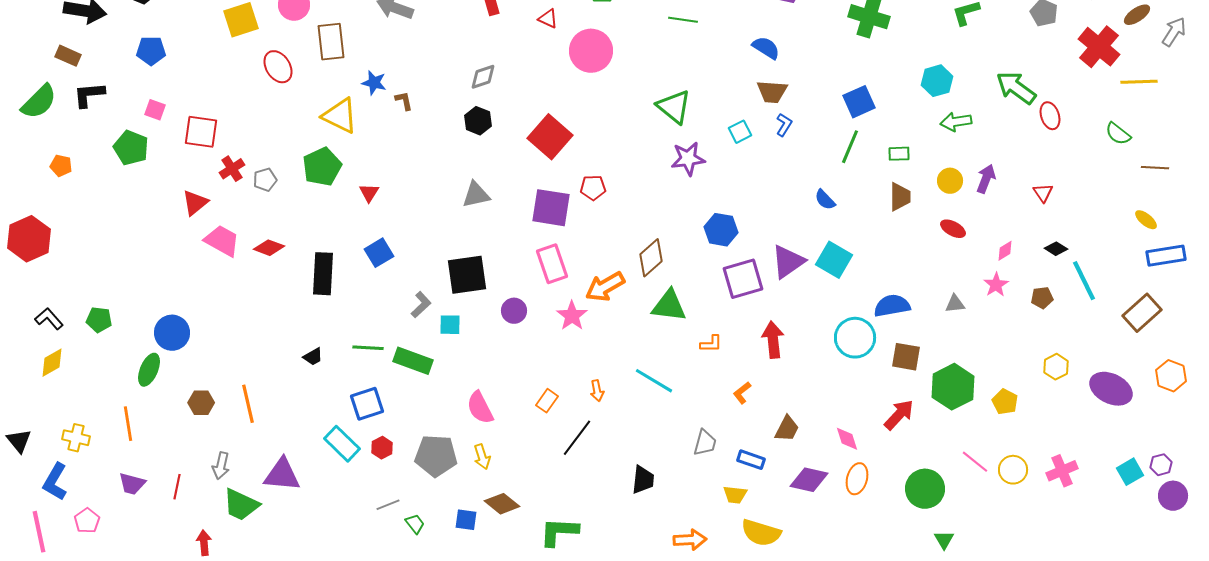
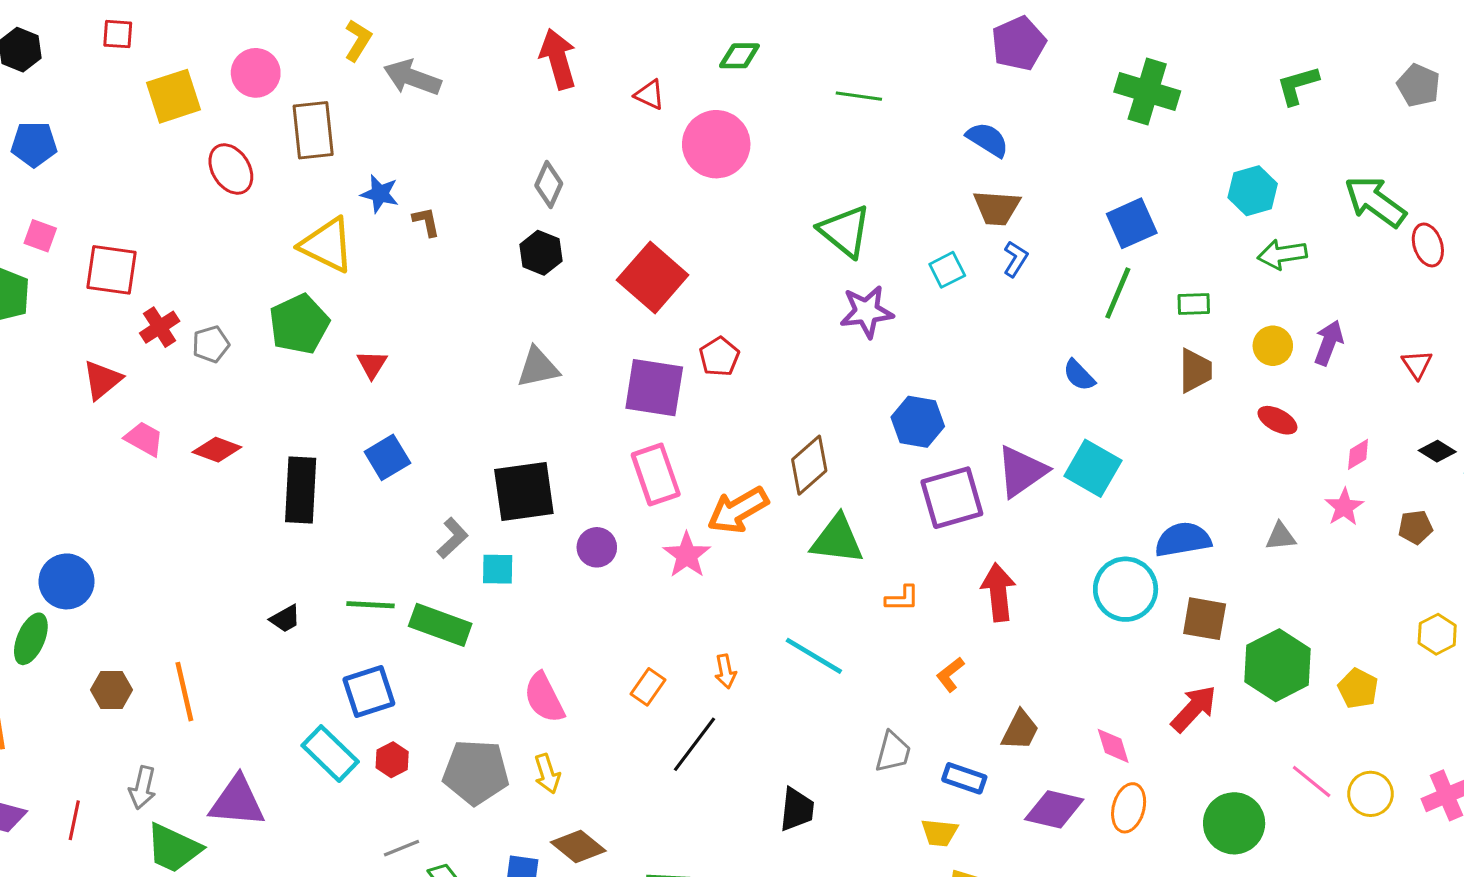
gray diamond: (483, 77) -> (549, 185), turned -48
red pentagon: (593, 188) -> (719, 357), turned -30
pink trapezoid: (222, 241) -> (144, 439), size x0.7

